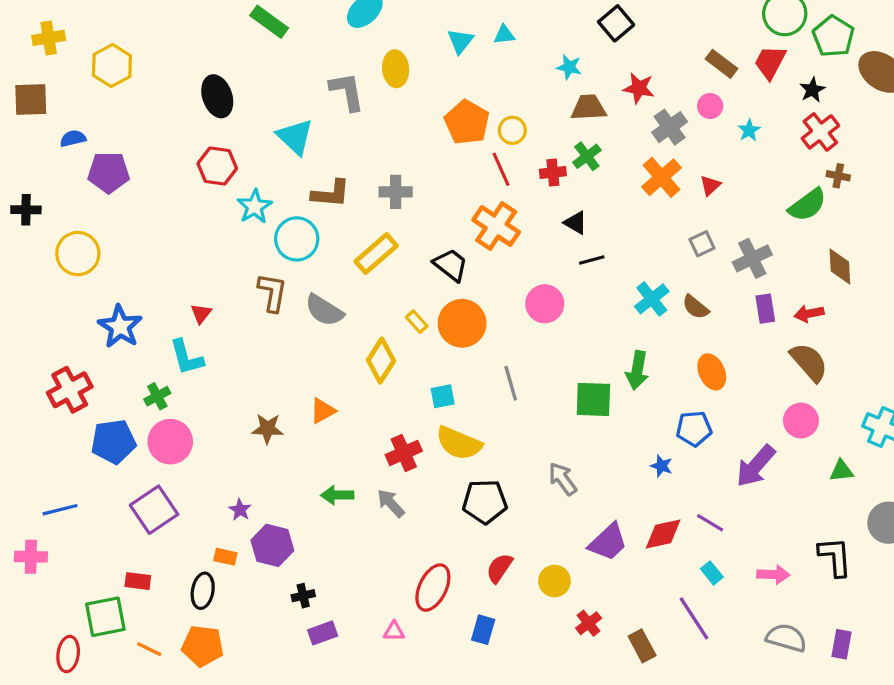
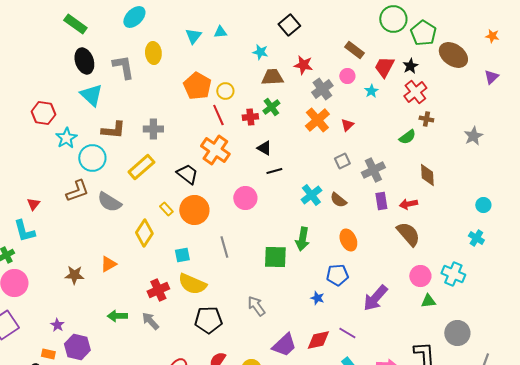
red trapezoid: (770, 62) -> (384, 67), moved
black ellipse: (217, 96) -> (84, 61), moved
green semicircle: (807, 205) -> (407, 137), size x0.7
brown L-shape: (272, 292) -> (77, 191), turned 60
pink circle: (801, 421) -> (420, 276), moved

